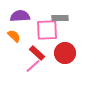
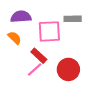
gray rectangle: (60, 18) -> (73, 19), moved
red circle: (65, 53) -> (68, 69), moved

